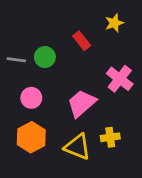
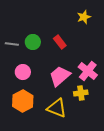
red rectangle: (82, 41) -> (60, 42), moved
pink cross: (120, 79) -> (88, 71), moved
yellow cross: (110, 137) -> (81, 93), moved

